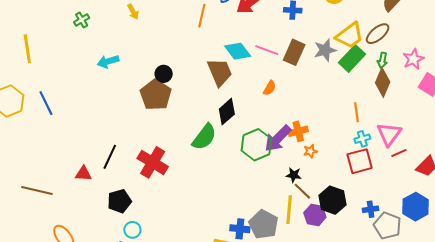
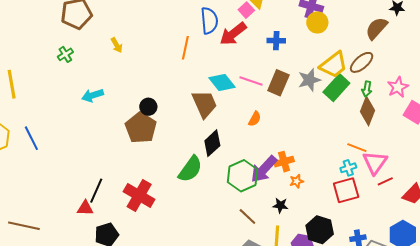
orange line: (357, 112) -> (357, 148), moved, turned -60
red triangle: (83, 174) -> (85, 208), moved
brown line: (302, 191) -> (247, 216), moved

